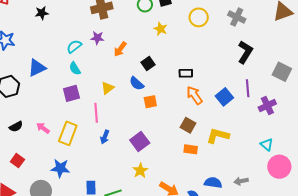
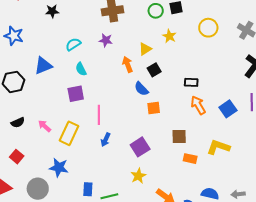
cyan semicircle: (74, 46) -> (73, 44), moved
orange arrow: (120, 49) -> (128, 64), moved, turned 119
yellow triangle: (108, 88) -> (145, 49), moved
brown square: (188, 125) -> (179, 136), moved, turned -35

